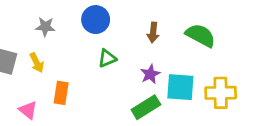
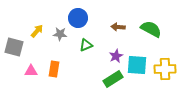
gray star: (45, 27) -> (60, 34), moved
brown arrow: (153, 32) -> (118, 27), turned 88
yellow arrow: (37, 63) -> (37, 31), moved, turned -112
pink triangle: (28, 110) -> (31, 71), moved, turned -40

